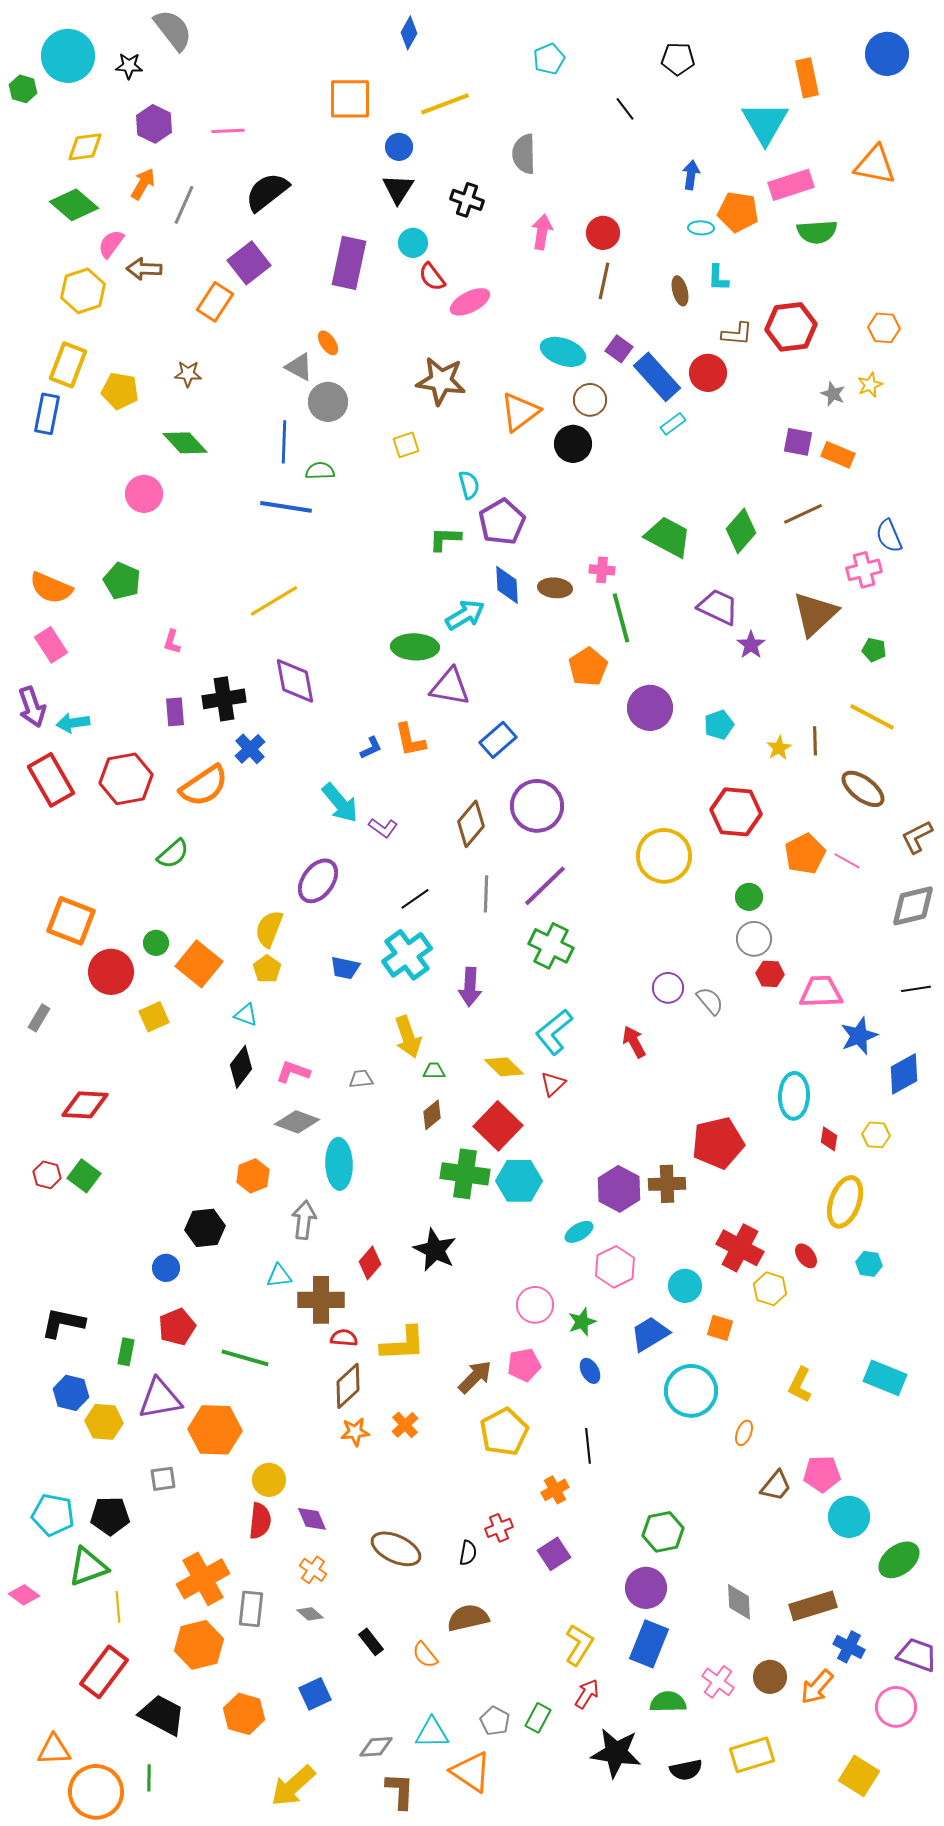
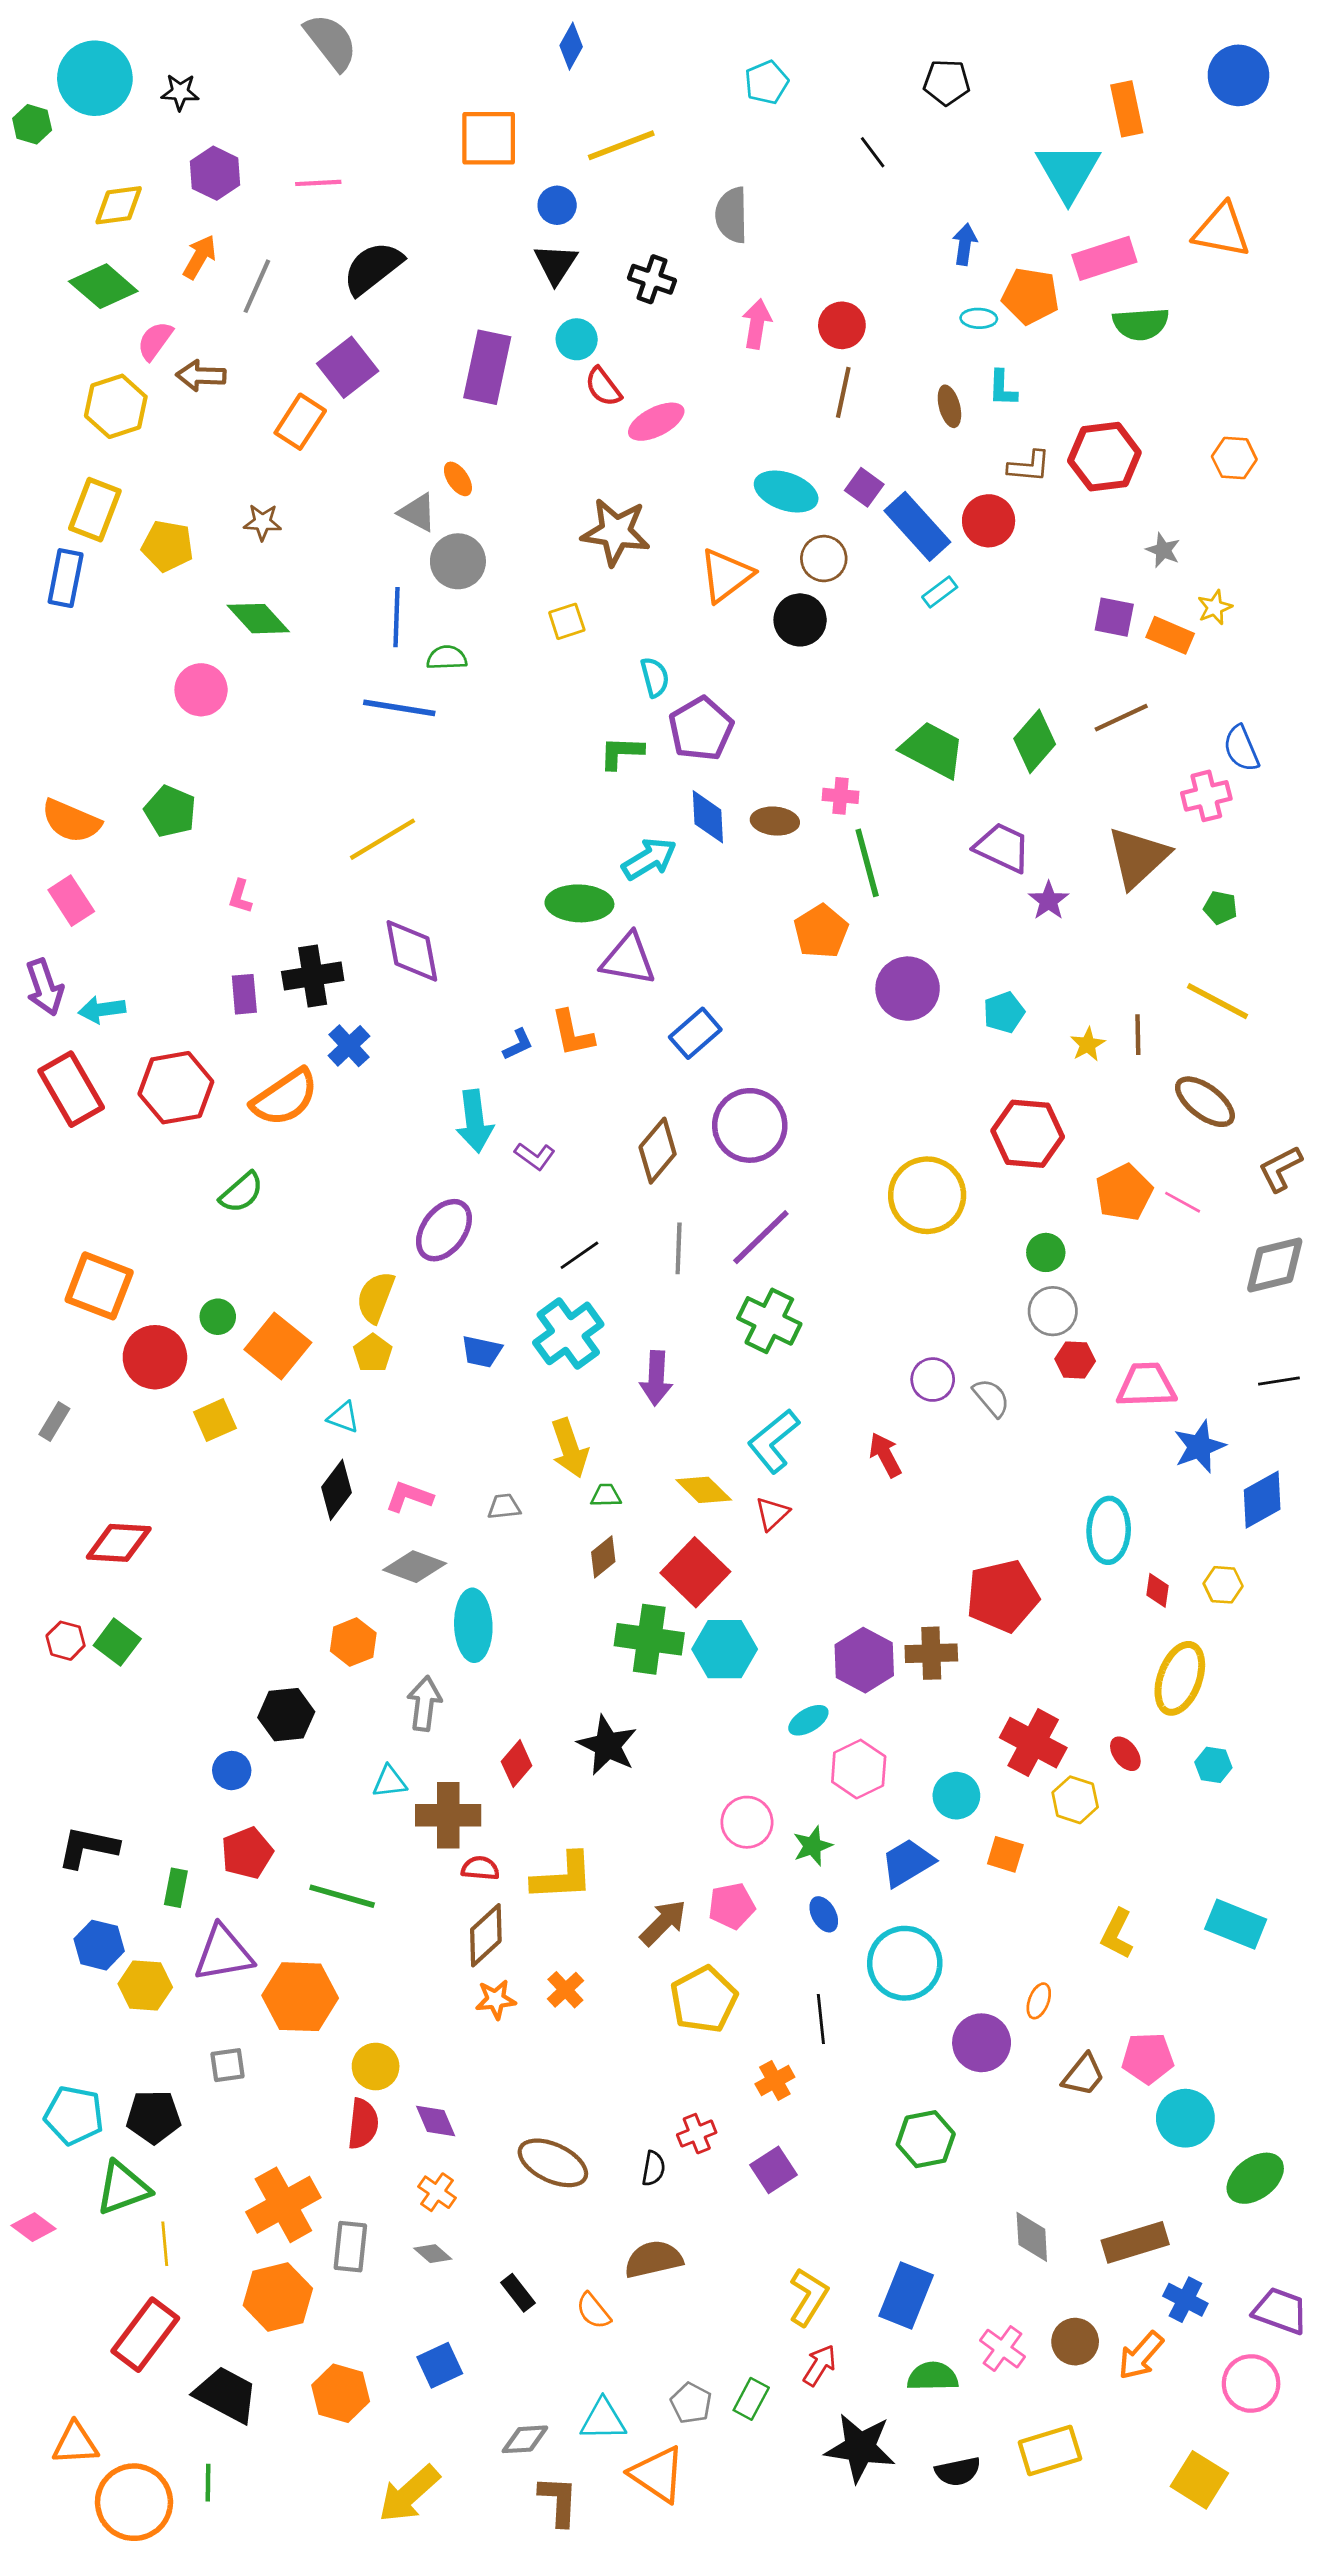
gray semicircle: (173, 30) -> (331, 42), moved
yellow star: (870, 385) -> (1215, 607), moved
cyan arrow: (340, 803) -> (475, 1121), turned 33
cyan circle: (691, 1391) -> (905, 1963), moved
purple circle: (646, 1588) -> (982, 2043), moved

